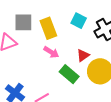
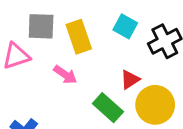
pink arrow: (51, 52) -> (65, 75), moved

